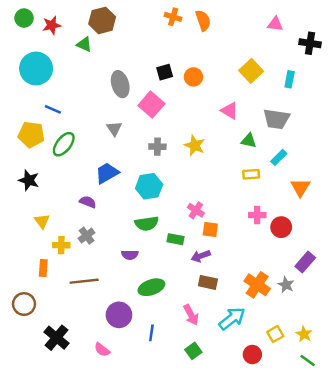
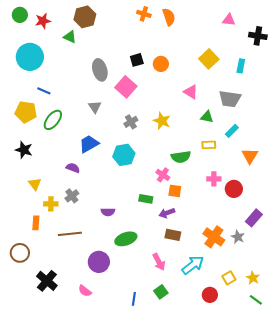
gray cross: (157, 147) -> (131, 122), turned -32
green semicircle: (147, 224) -> (181, 157), moved
blue line: (151, 333) -> (134, 299), moved

